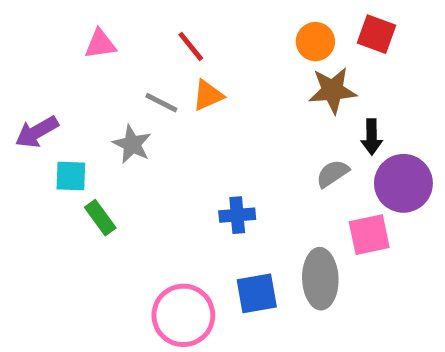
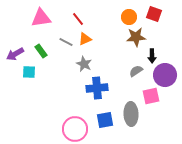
pink triangle: (100, 44) -> (41, 18), size x1.5
gray star: (132, 144) -> (84, 64), moved
blue cross: (237, 215) -> (97, 88), size x1.5
green rectangle: (100, 218) -> (41, 51), moved

